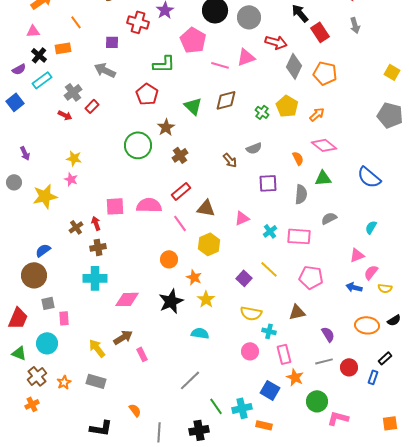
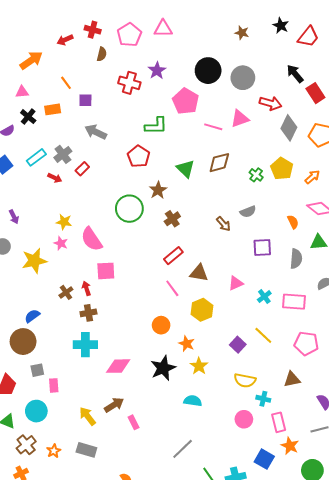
purple square: (112, 42) -> (85, 100), moved
cyan rectangle: (42, 80) -> (36, 157), moved
pink semicircle: (149, 205) -> (92, 239), moved, turned -125

